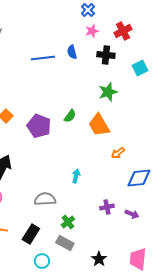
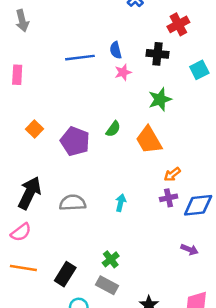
pink star: (92, 31) -> (123, 72), moved
gray semicircle: (45, 199) -> (73, 203), moved
purple cross: (107, 207) -> (169, 198), moved

